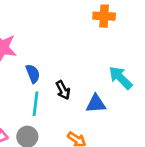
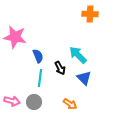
cyan arrow: (121, 78) -> (78, 55), moved
blue triangle: (96, 104) -> (84, 78), turned 49

